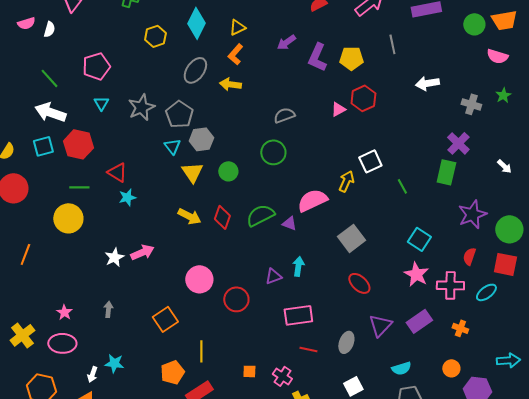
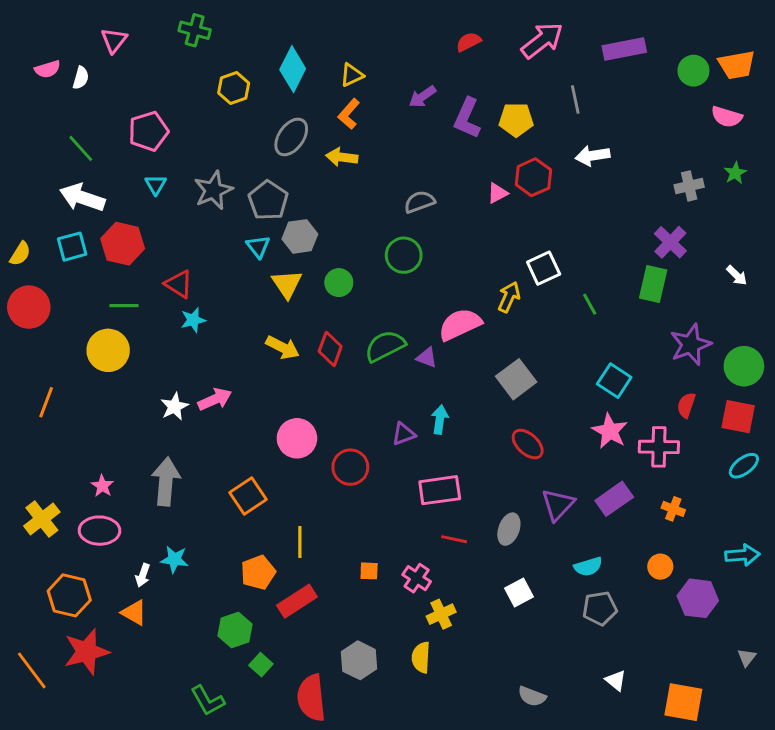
white arrow: (427, 83) -> (593, 156), moved
gray cross: (471, 104) -> (689, 186), turned -30
cyan ellipse: (486, 292) -> (744, 466), moved
gray arrow: (108, 309) -> (166, 482), size x2.0

